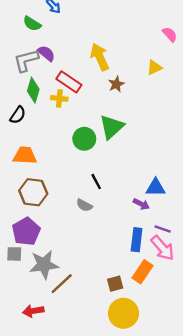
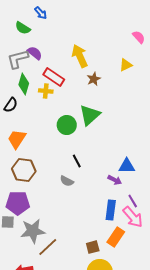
orange trapezoid: (25, 155) -> (17, 139), turned -60
purple line: (163, 229) -> (133, 201), turned 40
purple pentagon: (26, 231) -> (18, 203), turned 30

